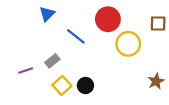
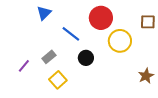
purple line: (26, 71) -> (24, 66), turned -32
black circle: (85, 85) -> (86, 58), moved

